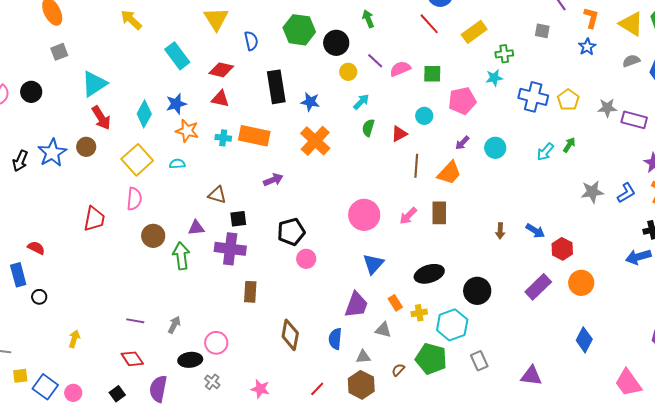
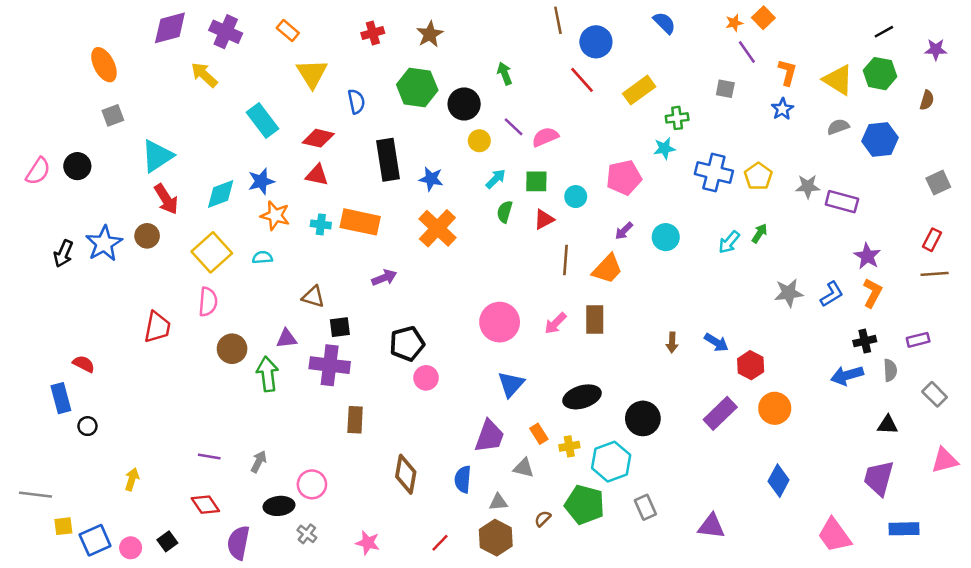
green square: (432, 74) -> (536, 181), moved
cyan diamond: (144, 114) -> (221, 194), turned 40
blue square: (45, 387) -> (95, 540), turned 30
black square: (117, 394) -> (167, 541), moved

